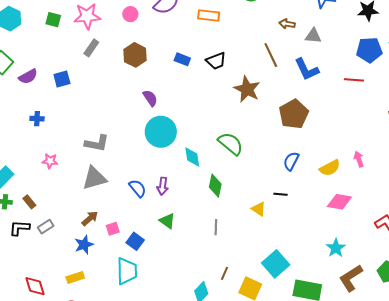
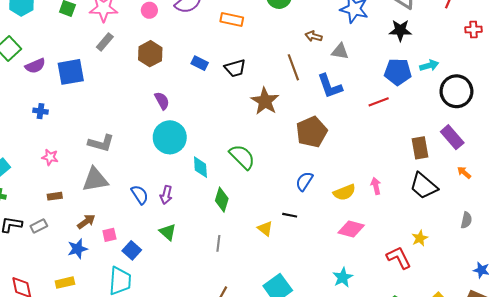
blue square: (62, 79) -> (71, 72), size x1.5
red line: (354, 80) -> (379, 102), turned -30
brown rectangle: (29, 202) -> (55, 196), moved, turned -64

